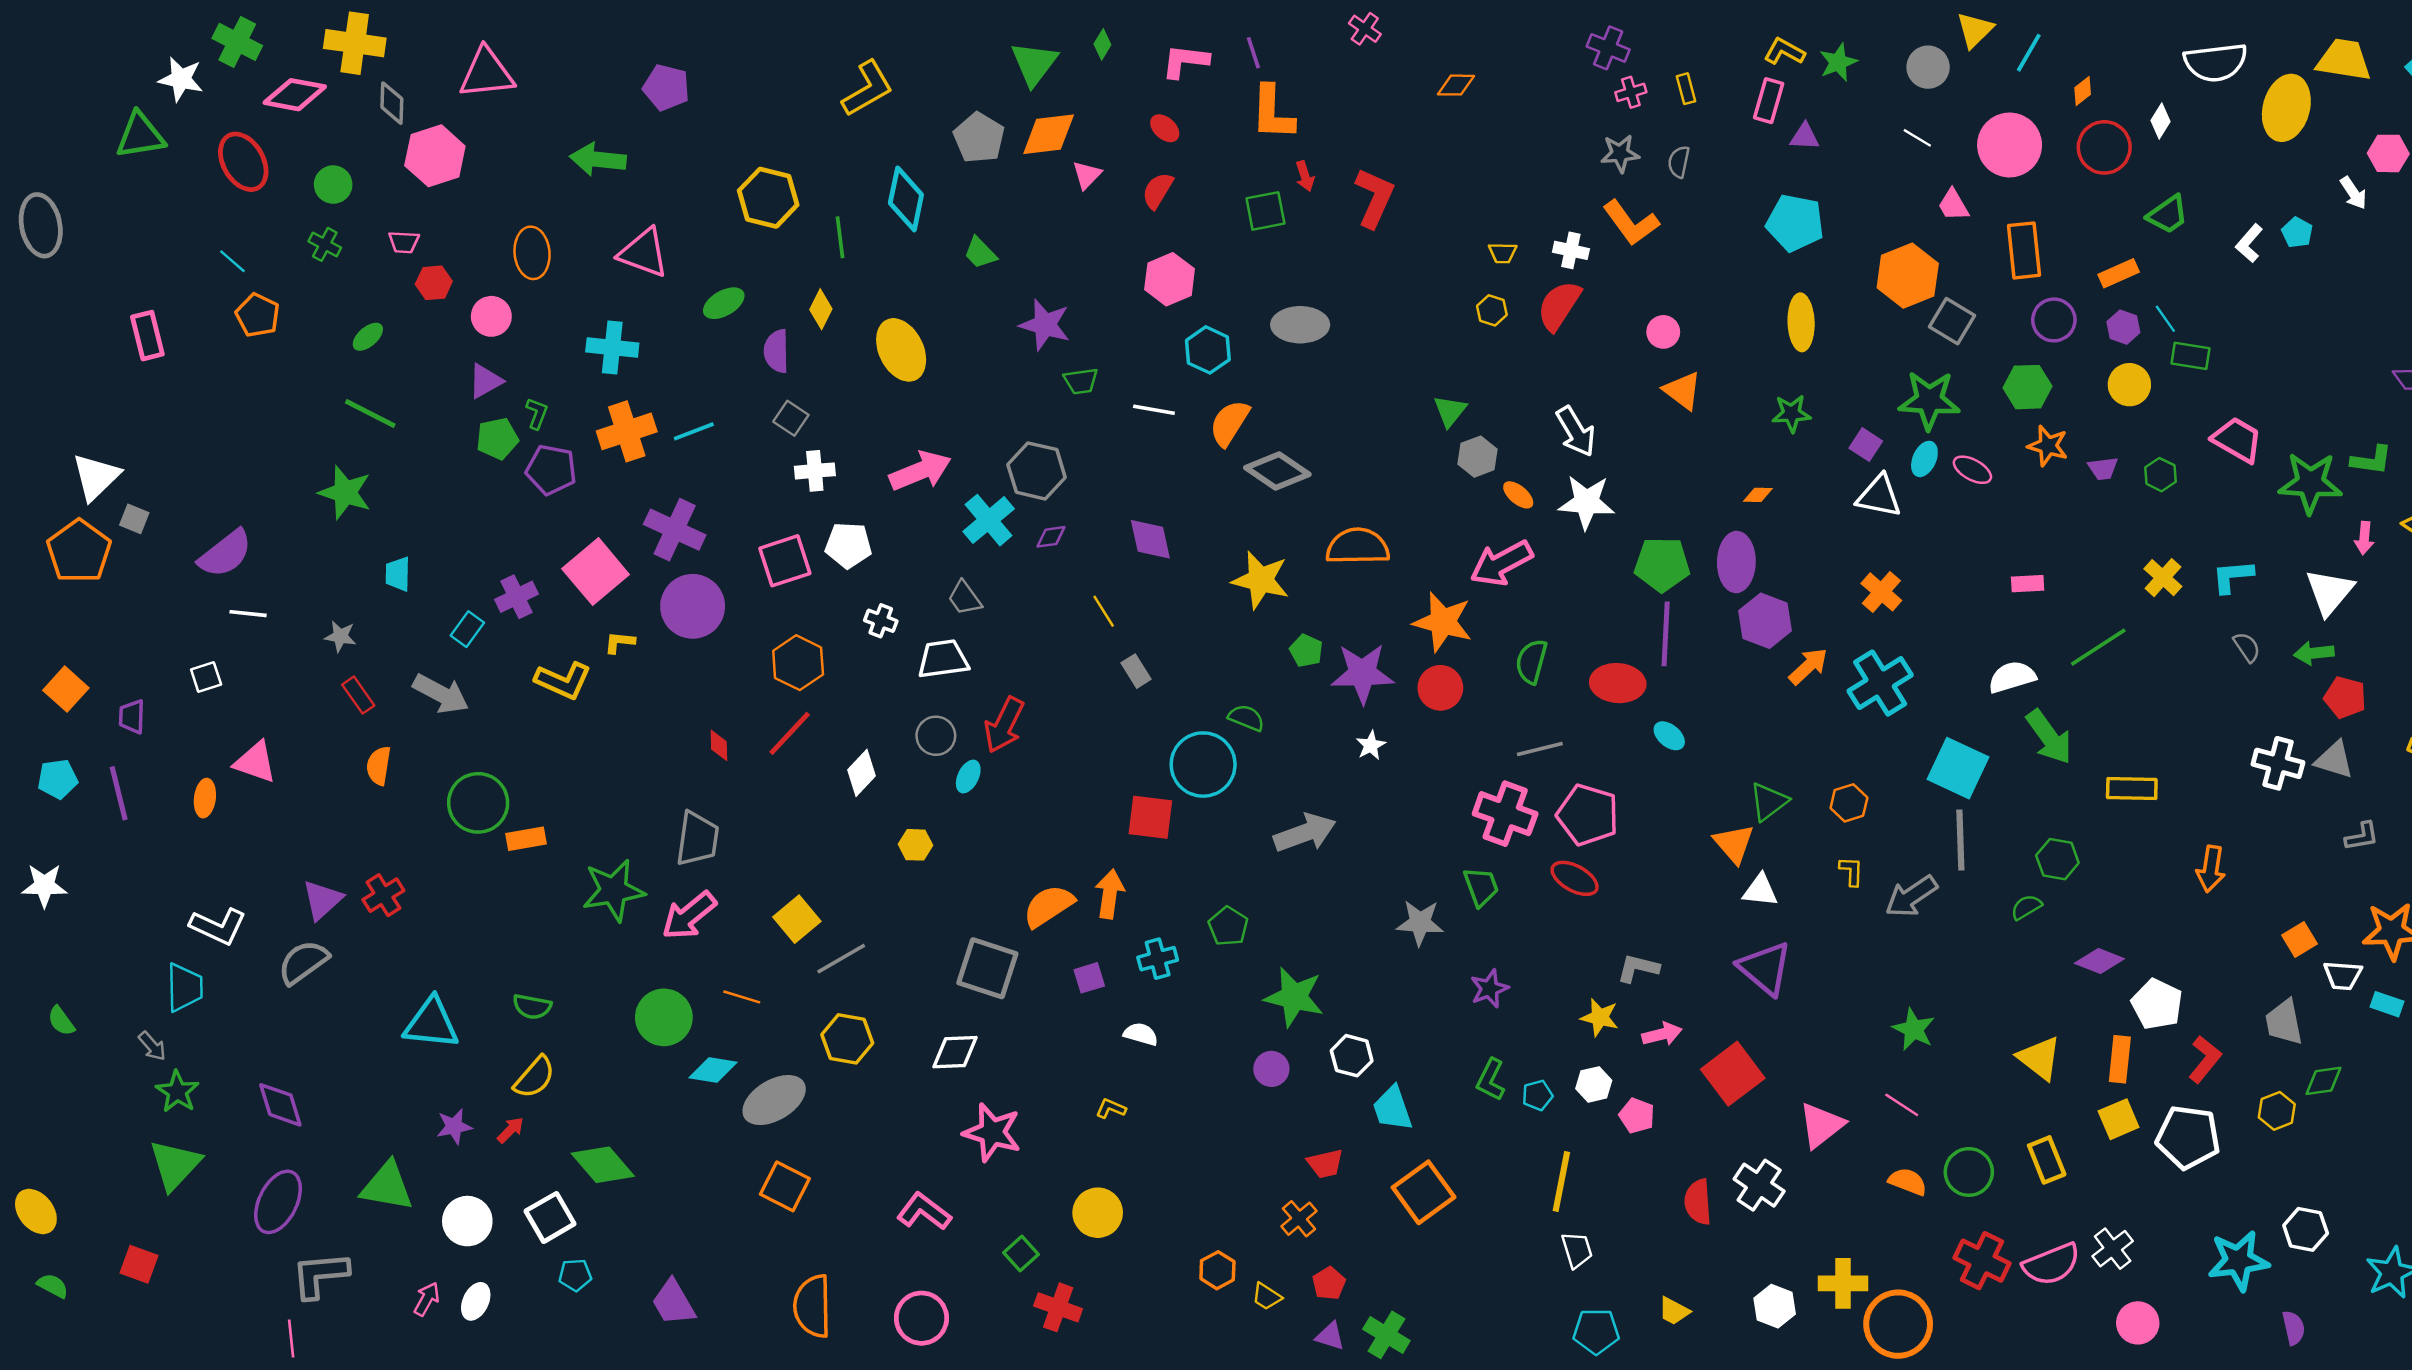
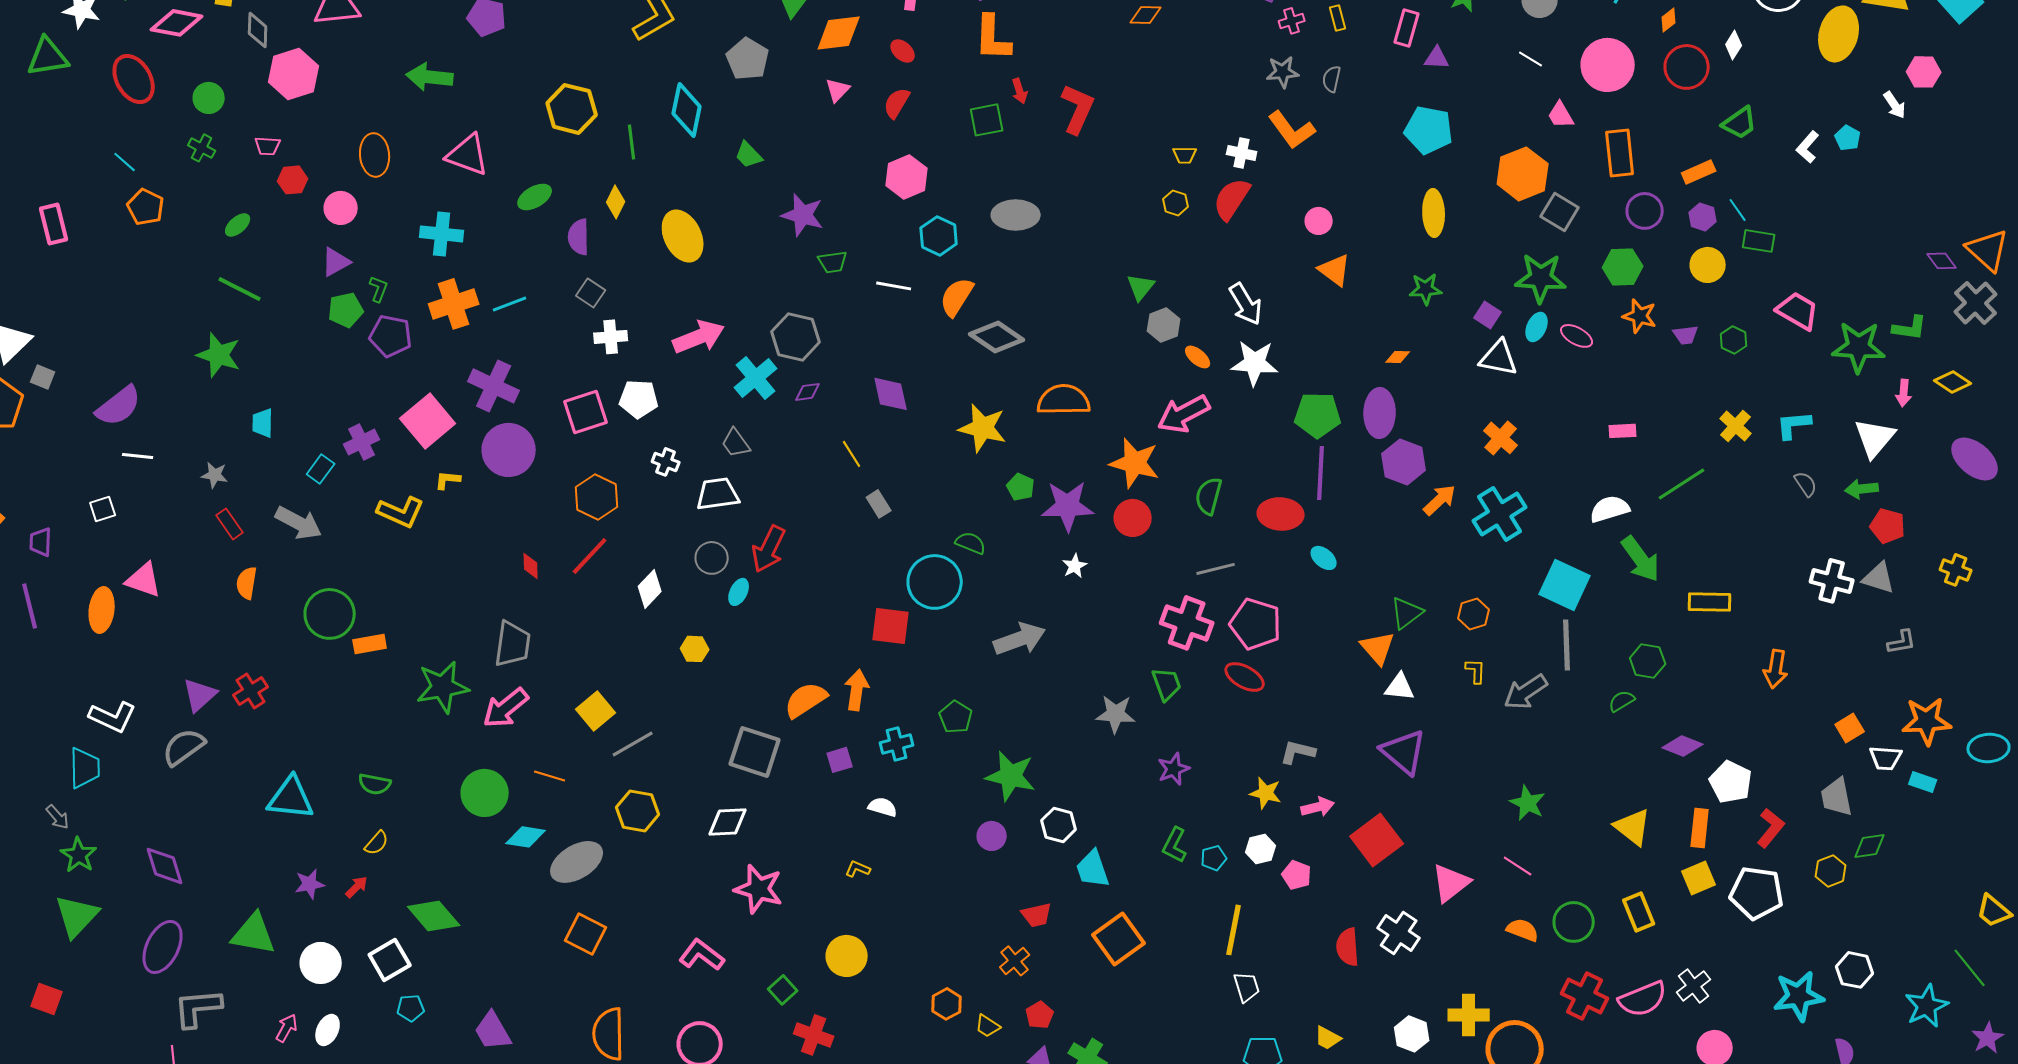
orange diamond: (1049, 134) -> (839, 33), moved
orange ellipse: (205, 798) -> (102, 610), size x1.4
yellow semicircle: (534, 1077) -> (377, 843), size x0.7

